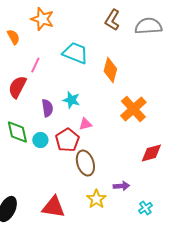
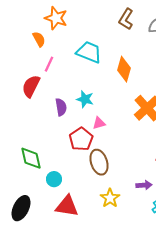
orange semicircle: (13, 37) -> (39, 39), moved
green diamond: (17, 132) -> (31, 158), moved
cyan circle: (40, 140) -> (54, 179), moved
purple arrow: (121, 186) -> (144, 185), moved

